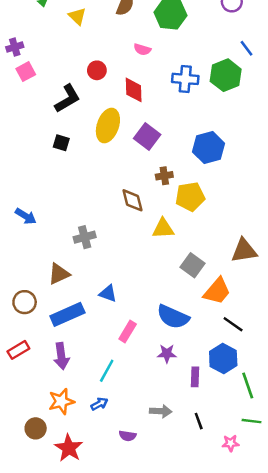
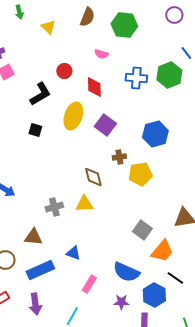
yellow triangle: (163, 229) -> (84, 204), moved
brown triangle: (59, 274) -> (33, 237), turned 30
blue hexagon: (223, 359) -> (154, 295), moved

